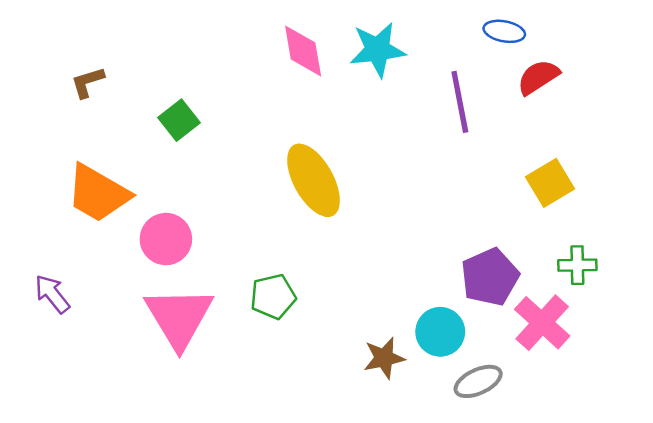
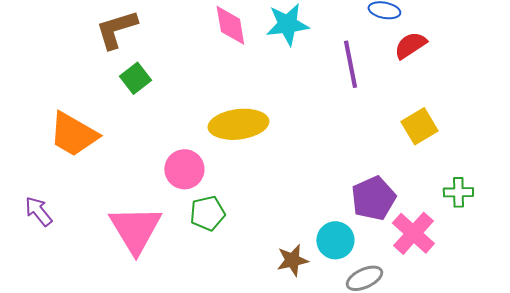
brown L-shape: (88, 82) -> (116, 29), moved, size x1.6
yellow ellipse: (314, 180) -> (238, 124), turned -68
pink circle: (166, 239) -> (184, 169), moved
green cross: (577, 265) -> (458, 192), moved

